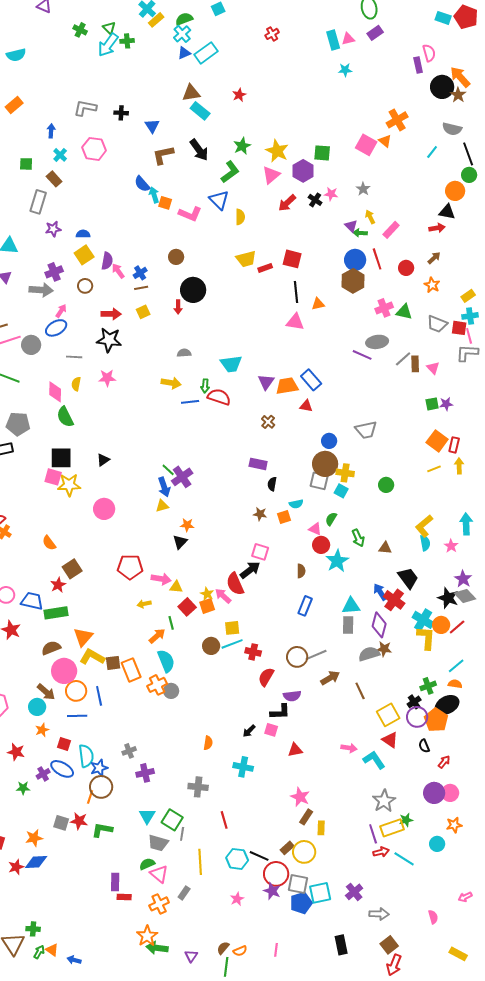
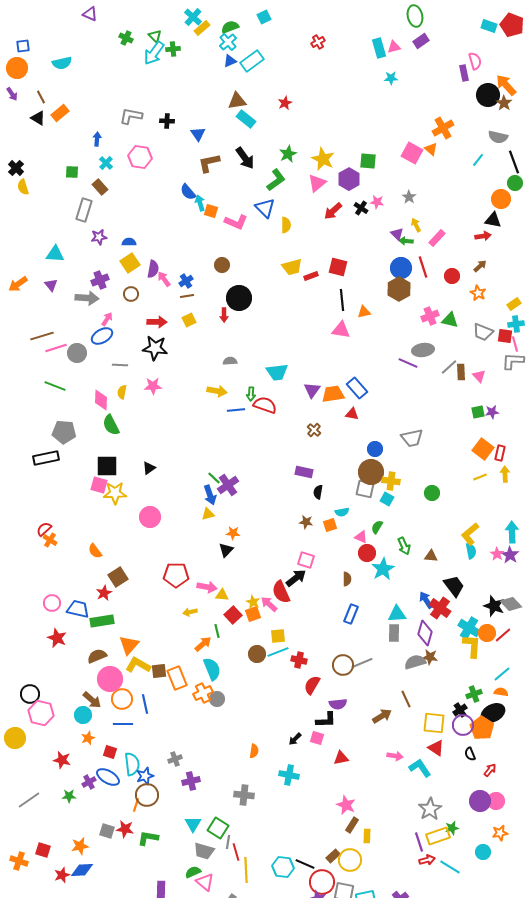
purple star: (463, 579) -> (510, 555), moved
brown arrow: (330, 678) -> (382, 716), moved
yellow square: (388, 715) -> (434, 723), turned 35
red line: (224, 820) -> (236, 852), moved

